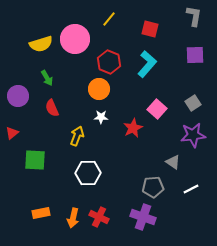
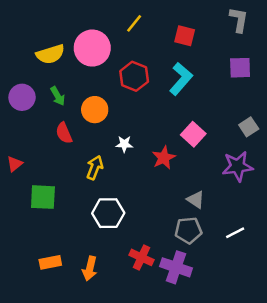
orange circle: (99, 89) -> (95, 110), moved
purple circle: (18, 96) -> (22, 97), moved
gray square: (193, 103) -> (249, 127), moved
gray triangle: (173, 162) -> (196, 200), moved
red cross: (99, 217) -> (142, 257), moved

